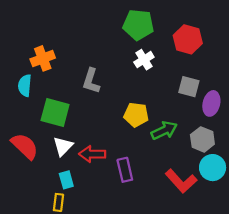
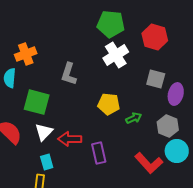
white cross: (144, 60) -> (116, 55), size x1.4
green arrow: (164, 130) -> (134, 118), size x0.7

